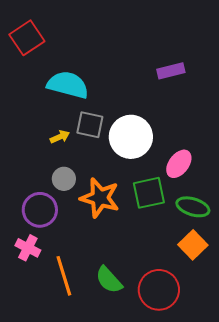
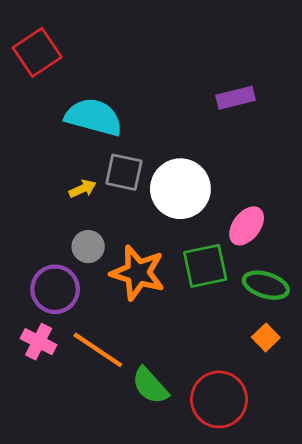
orange square: (193, 245) -> (266, 337), size x0.7
orange line: (64, 276) -> (98, 350), moved, turned -39

